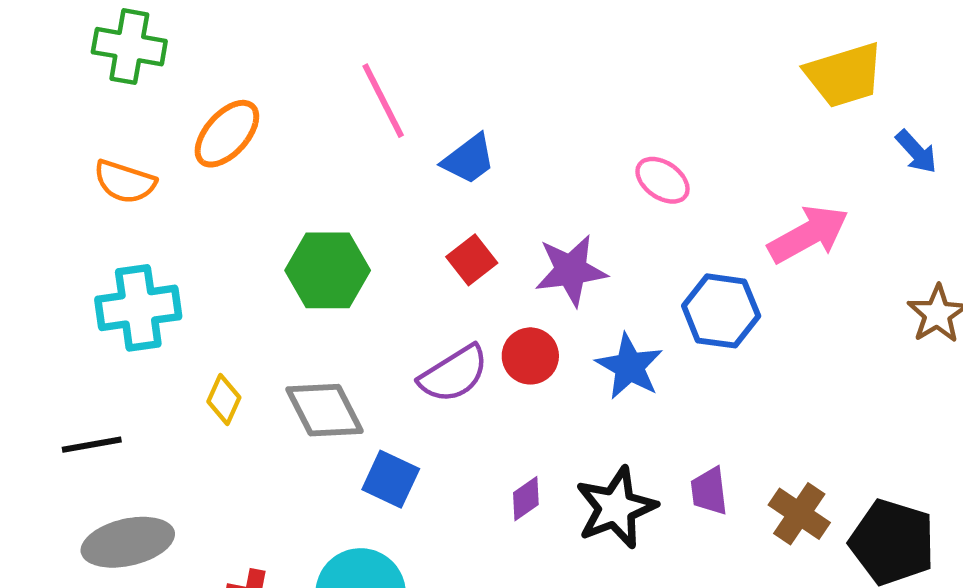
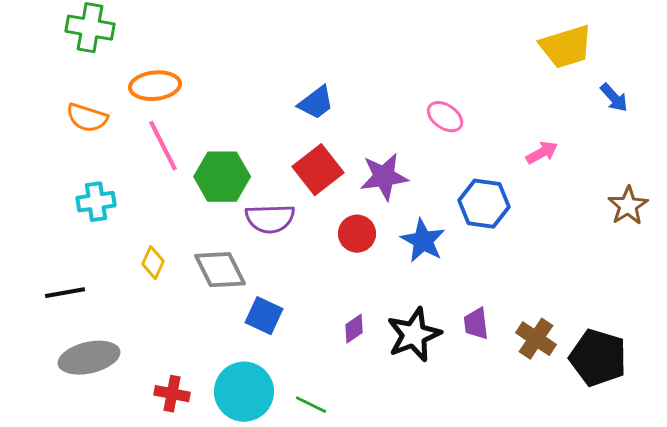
pink line: (383, 101) -> (163, 146), moved
orange ellipse: (227, 134) -> (155, 86), turned 42
pink arrow: (808, 234) -> (542, 153), size x0.6
red square: (472, 260) -> (318, 170), size x1.5
cyan cross: (138, 308) -> (96, 202), size x0.7
purple semicircle: (454, 374) -> (270, 219), moved, turned 30

